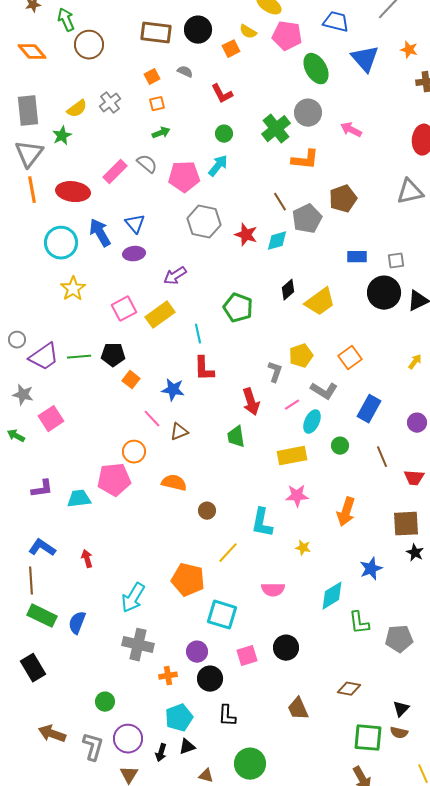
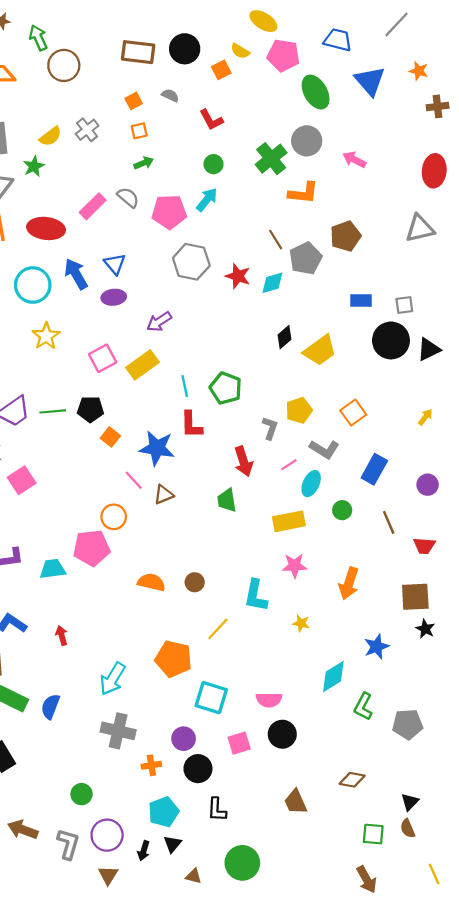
green pentagon: (238, 308) -> (226, 388), moved
blue star: (173, 390) -> (157, 448), size x1.4
orange semicircle: (174, 483) -> (151, 582), moved
pink semicircle: (273, 590) -> (269, 700), moved
green L-shape: (359, 623) -> (363, 706), turned 35
brown semicircle: (399, 733) -> (408, 828), turned 54
green square: (368, 738) -> (373, 834), size x0.7
black triangle: (187, 747) -> (172, 844), turned -30

